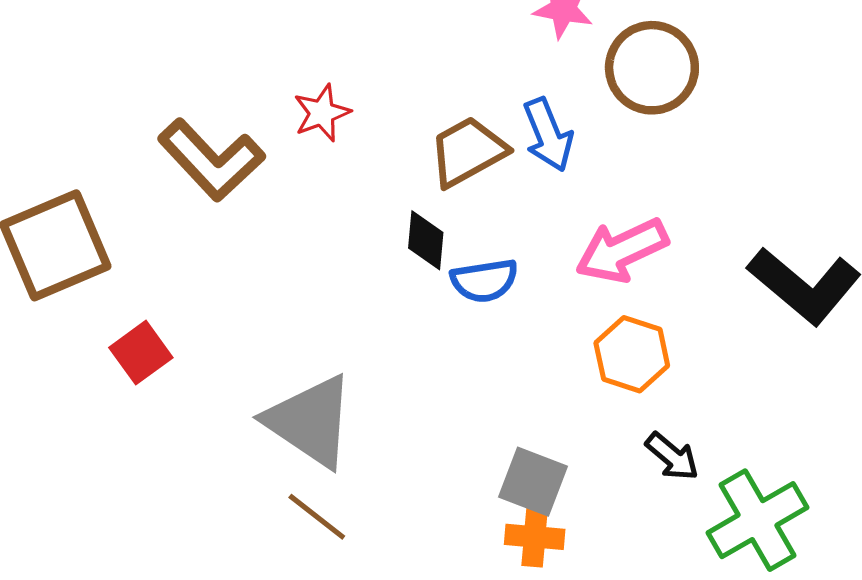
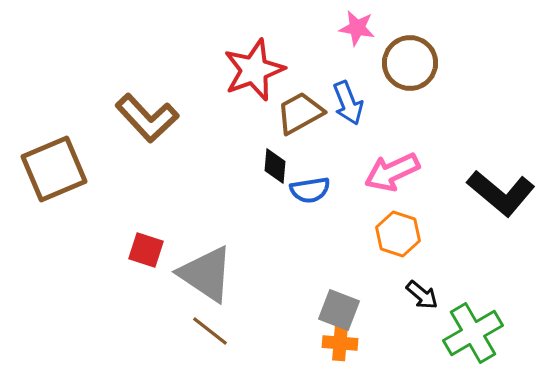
red star: (322, 113) -> (254, 70), moved, size x1.8
red square: (141, 353) -> (146, 250), moved, turned -36

